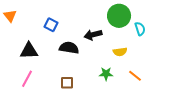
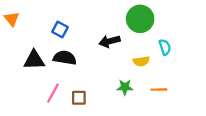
cyan semicircle: (140, 29) -> (165, 47), moved
black semicircle: (69, 48) -> (65, 58), moved
orange line: (135, 76) -> (159, 90), turned -40
pink line: (27, 79) -> (53, 93), moved

